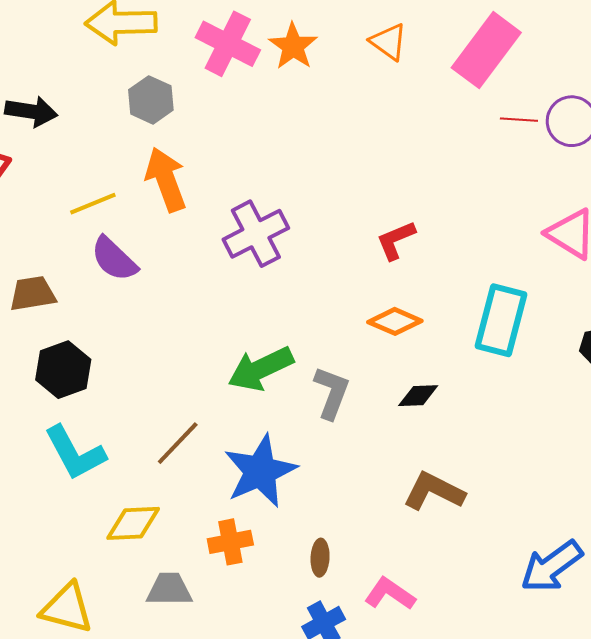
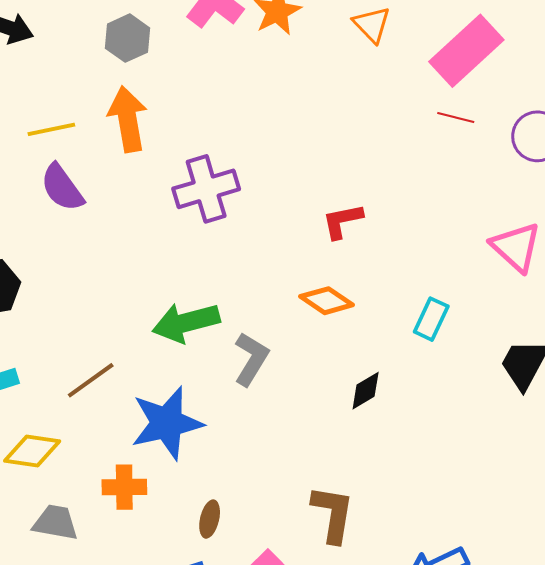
red line: (519, 120) -> (456, 118), moved
cyan rectangle: (501, 320) -> (431, 319), size x0.6
black diamond: (418, 396) -> (366, 391), moved, turned -39
brown L-shape: (434, 491) -> (333, 514), moved, turned 62

